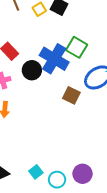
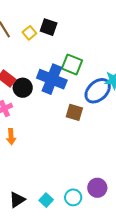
black circle: (32, 70) -> (23, 88), moved
cyan square: (36, 172) -> (46, 200), moved

